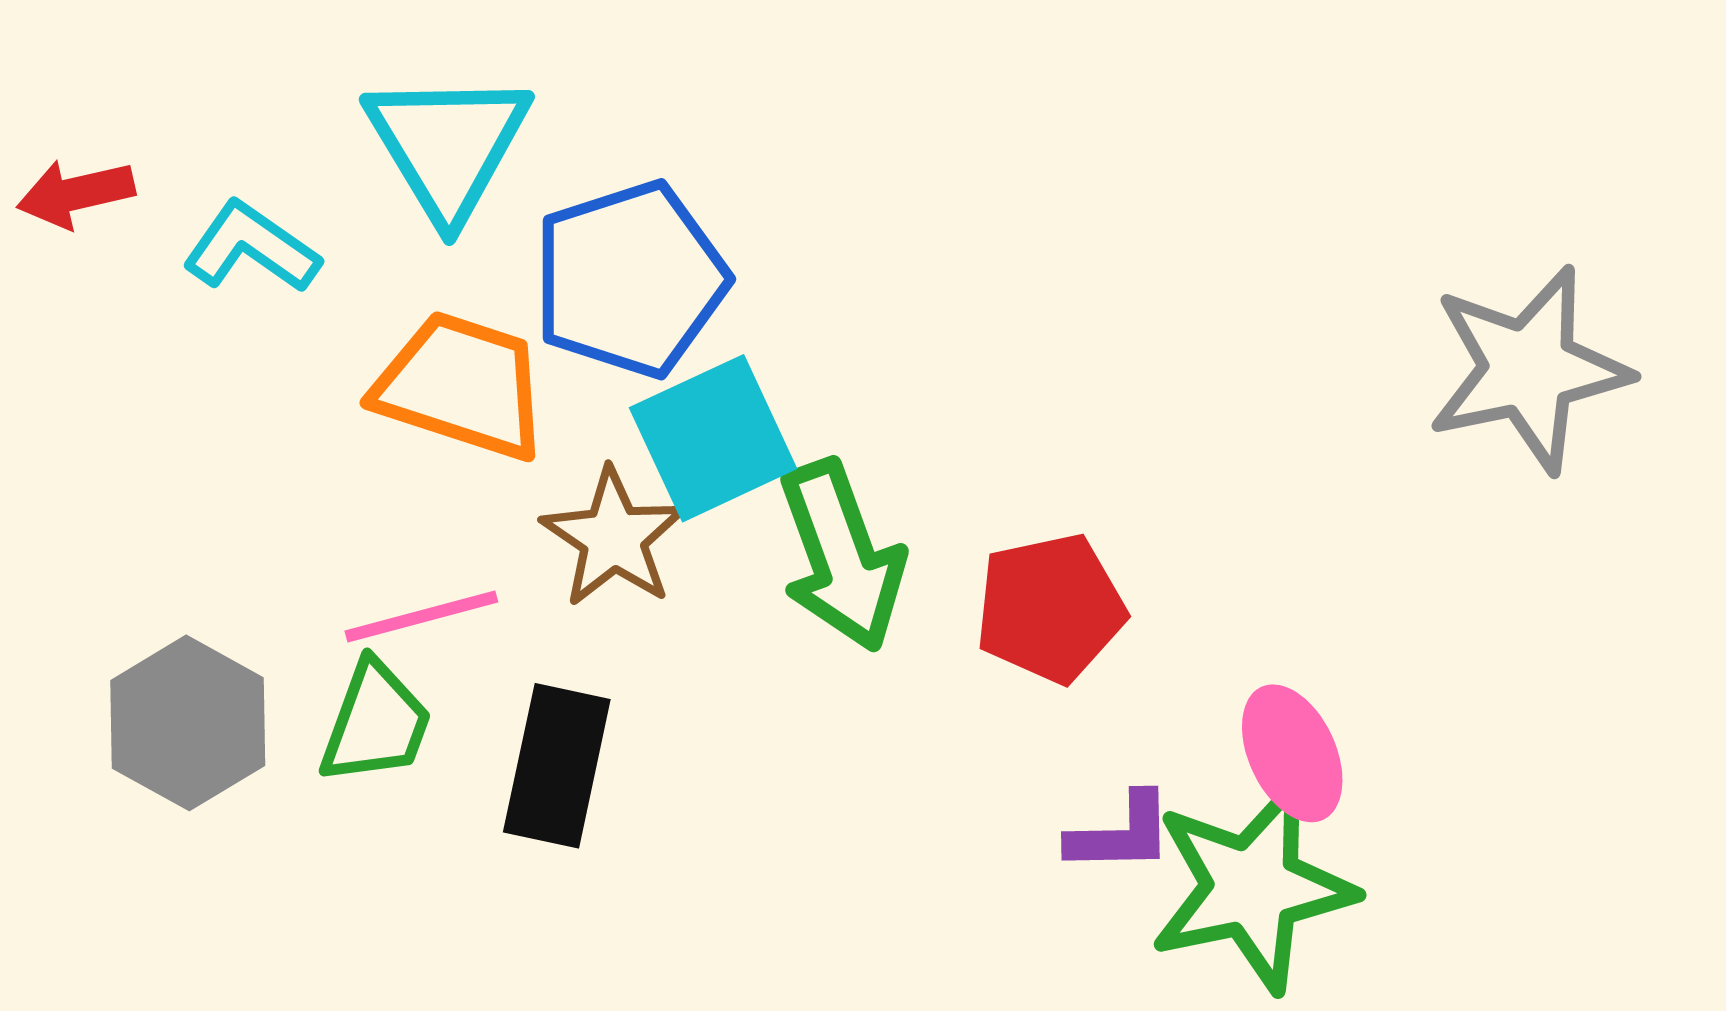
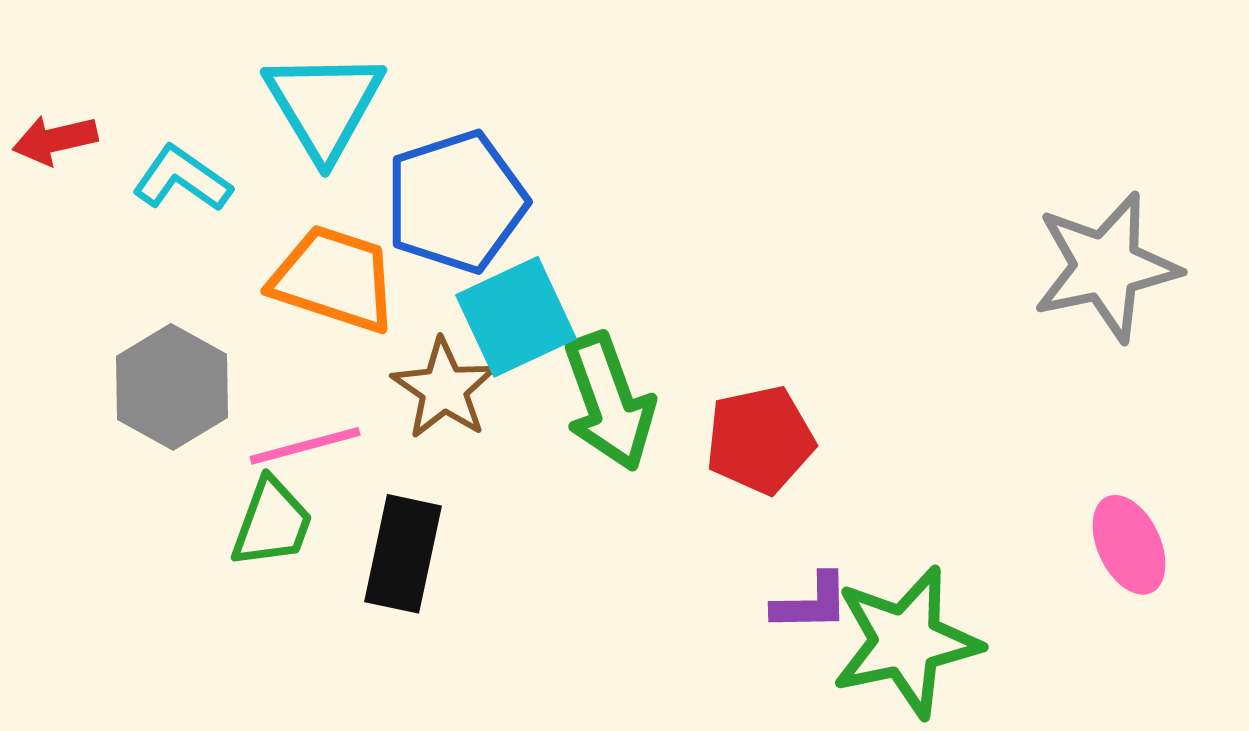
gray hexagon: (188, 723) -> (172, 387), moved
pink ellipse: (1292, 753) -> (1129, 545), moved

